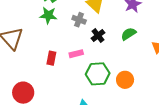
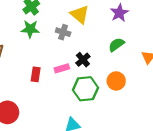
black cross: (98, 36) -> (83, 60), moved
orange circle: (125, 80) -> (116, 81), moved

